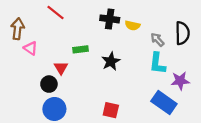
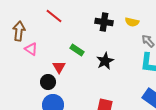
yellow semicircle: (132, 25) -> (132, 22), moved
green rectangle: (80, 49) -> (77, 50), turned 40

